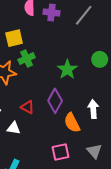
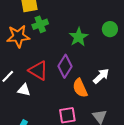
red triangle: (27, 107) -> (38, 71), size x1.5
white arrow: (93, 109) -> (101, 76), turned 48

